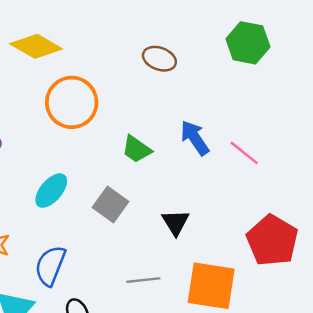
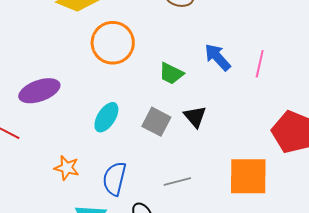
pink line: (244, 153) -> (260, 64), turned 72
black triangle: (176, 222) -> (195, 117), moved
gray line: (143, 280) -> (177, 182), moved

